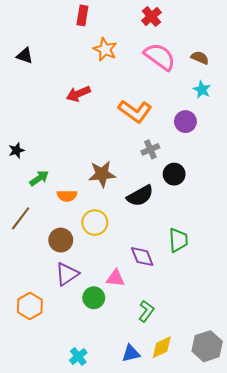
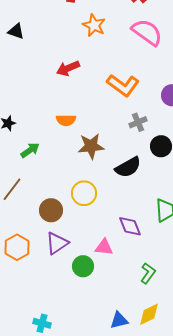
orange semicircle: (67, 196) -> (66, 120), moved
orange hexagon: (30, 306) -> (17, 247), moved
green L-shape: (146, 311) -> (148, 273), moved
cyan cross: (78, 356) -> (42, 323), moved, turned -36

